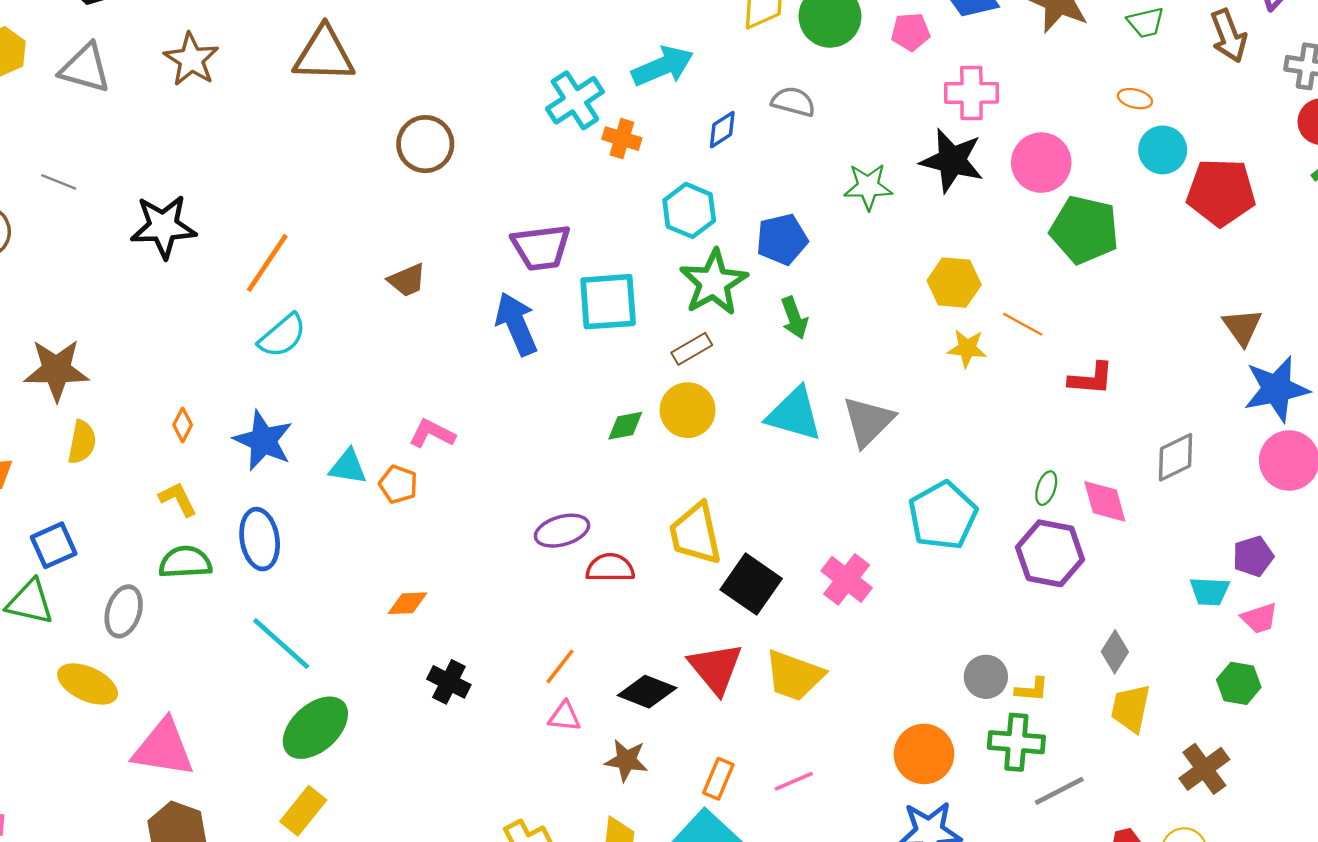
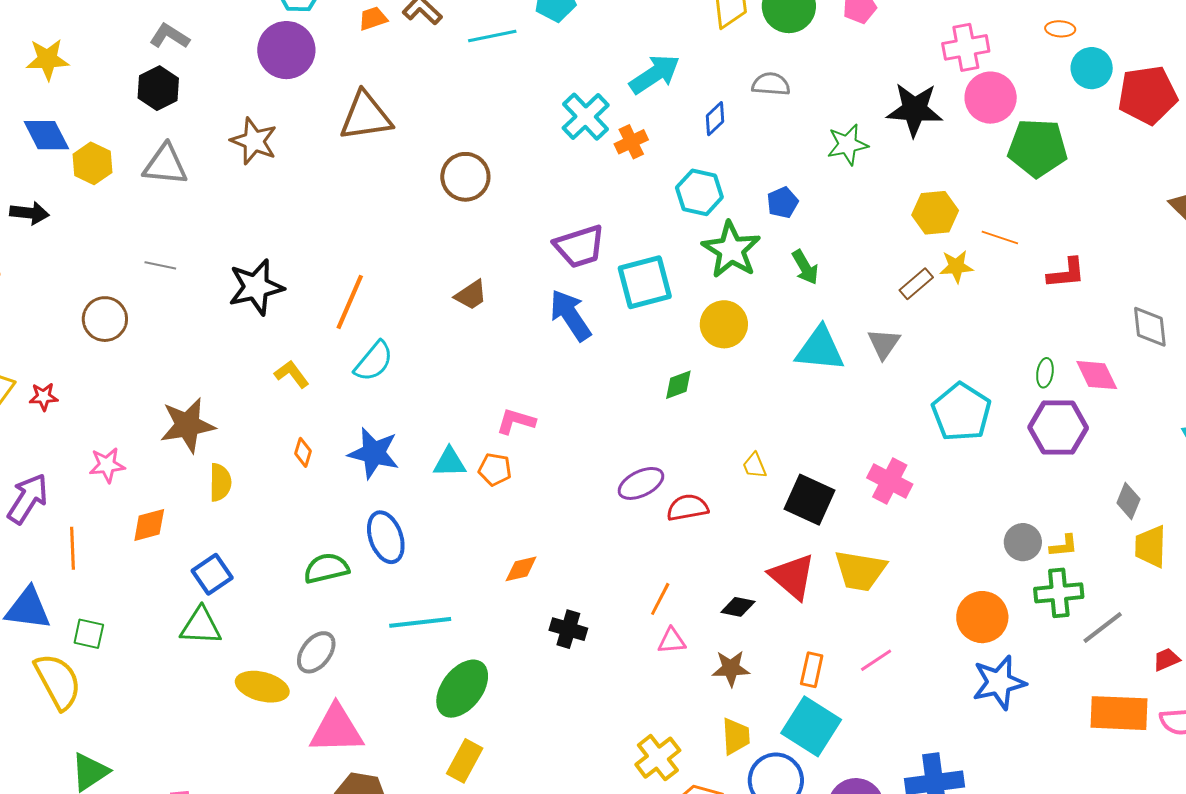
pink cross: (971, 93) -> (966, 47), moved
orange cross: (622, 139) -> (631, 142), turned -32
blue pentagon: (782, 239) -> (782, 203), size x0.7
brown rectangle: (692, 349) -> (916, 284), moved
yellow circle: (688, 410) -> (724, 324), moved
gray triangle: (868, 421) -> (884, 344), size x0.7
gray diamond: (1176, 457) -> (1150, 327), turned -60
yellow L-shape: (178, 499) -> (292, 374), moved
yellow trapezoid: (695, 534) -> (755, 465), size x0.5
gray ellipse: (124, 611) -> (316, 652), moved, turned 30
cyan line: (281, 644) -> (420, 622), turned -38
black diamond: (647, 692) -> (738, 607), size x0.7

